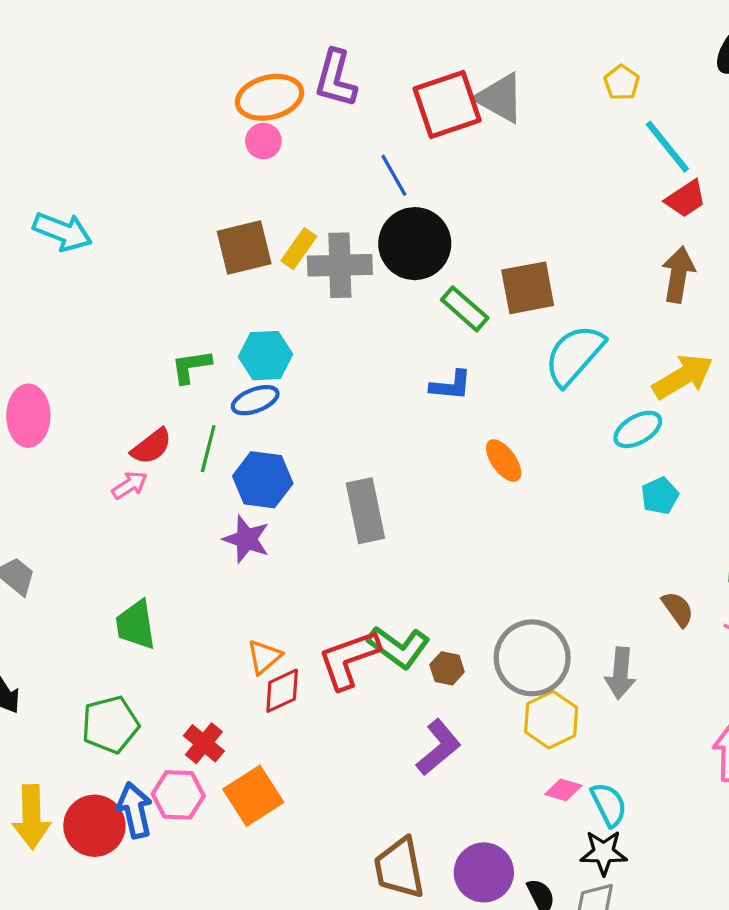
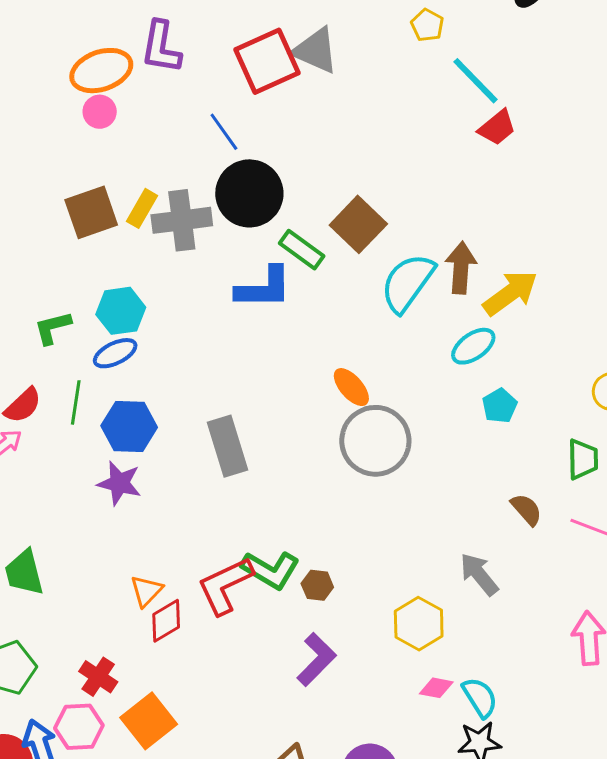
brown arrow: (678, 275) -> (461, 268), moved
brown square: (528, 288) -> (358, 224), turned -30
blue L-shape: (451, 385) -> (264, 288), moved, size x1.5
gray circle: (532, 658) -> (375, 441), moved
gray arrow: (620, 673) -> (479, 574), turned 141

